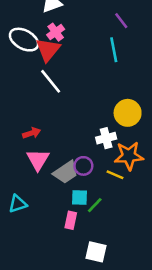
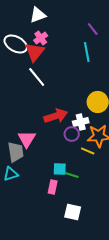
red arrow: (32, 133) -> (56, 116), moved, size x1.6
purple circle: (83, 166) -> (72, 134), moved
gray trapezoid: (66, 172) -> (16, 152), moved, turned -65
green line: (95, 205) -> (72, 175), turned 64

